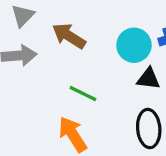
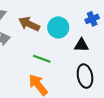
cyan circle: (134, 45) -> (58, 27), moved

